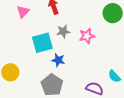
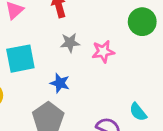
cyan square: (42, 43) -> (20, 59), moved

